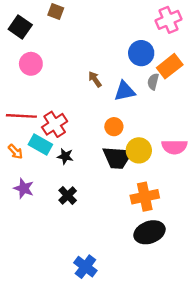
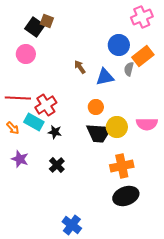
brown square: (56, 12) -> (47, 21), moved
black square: (20, 27) -> (35, 27), moved

